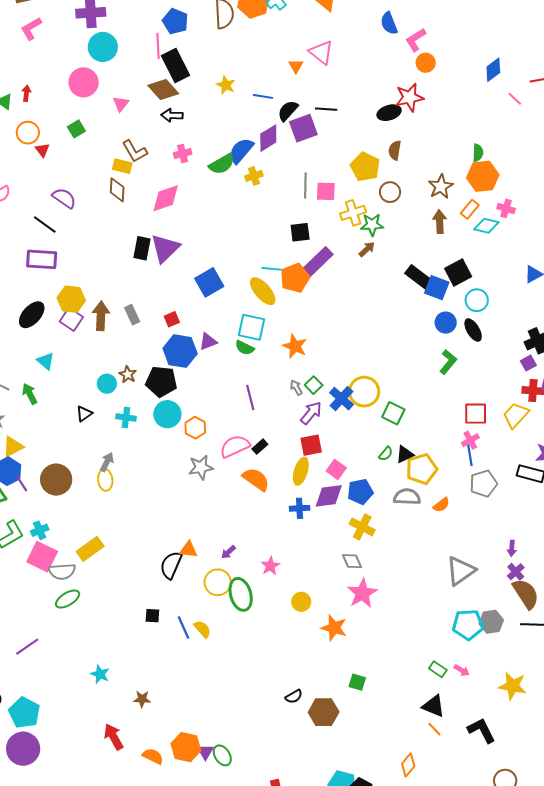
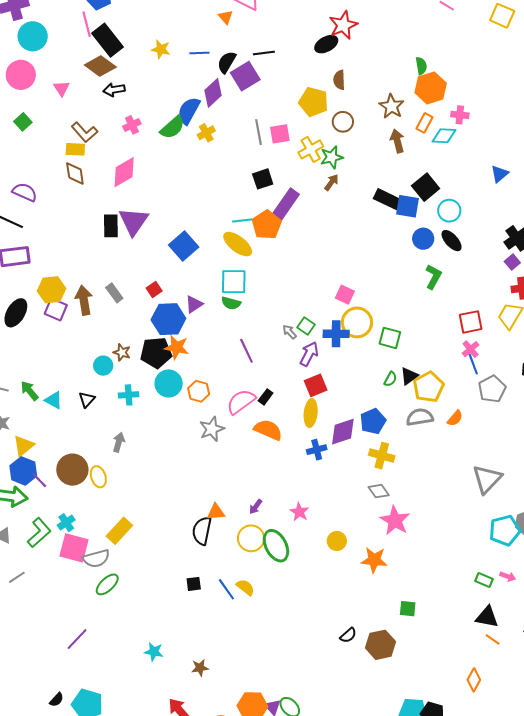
orange star: (295, 346) -> (177, 347), moved
cyan triangle: (46, 361) -> (54, 400), moved
blue cross: (341, 399) -> (336, 334), turned -30
pink square: (336, 469) -> (345, 295), moved
yellow ellipse: (105, 480) -> (98, 477), moved

